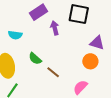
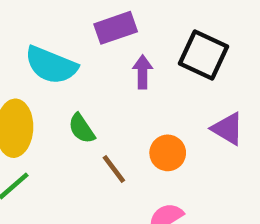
cyan semicircle: (15, 35) -> (51, 65), size x1.6
orange circle: (90, 61) -> (168, 153), moved

